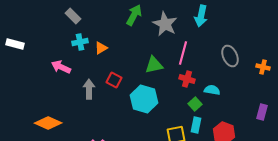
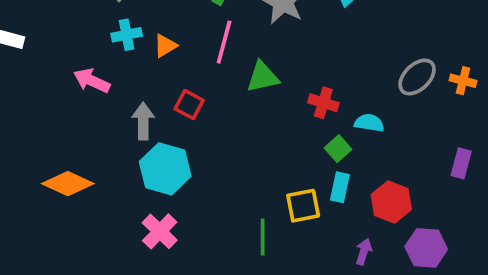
pink line: (183, 53) -> (224, 42), moved
gray ellipse: (230, 56) -> (417, 77), moved, turned 70
cyan hexagon: (144, 99) -> (165, 169), moved

